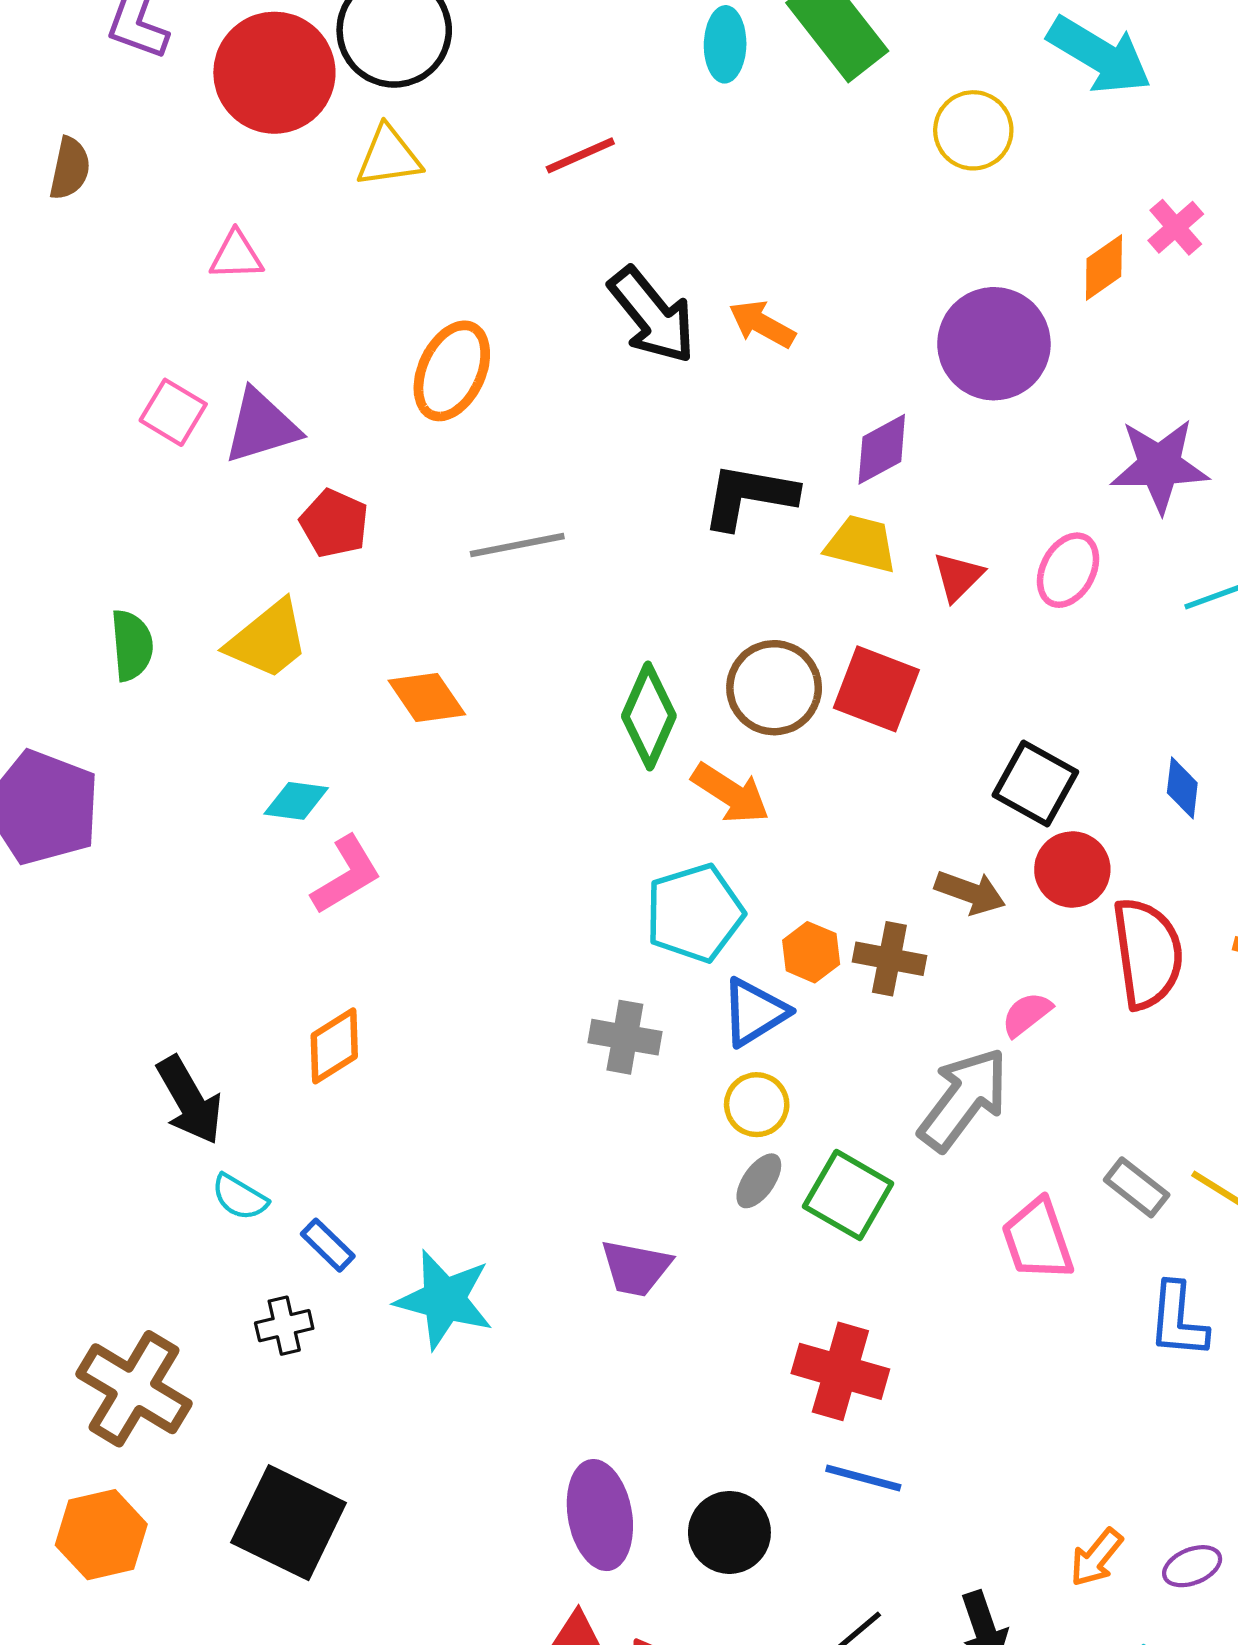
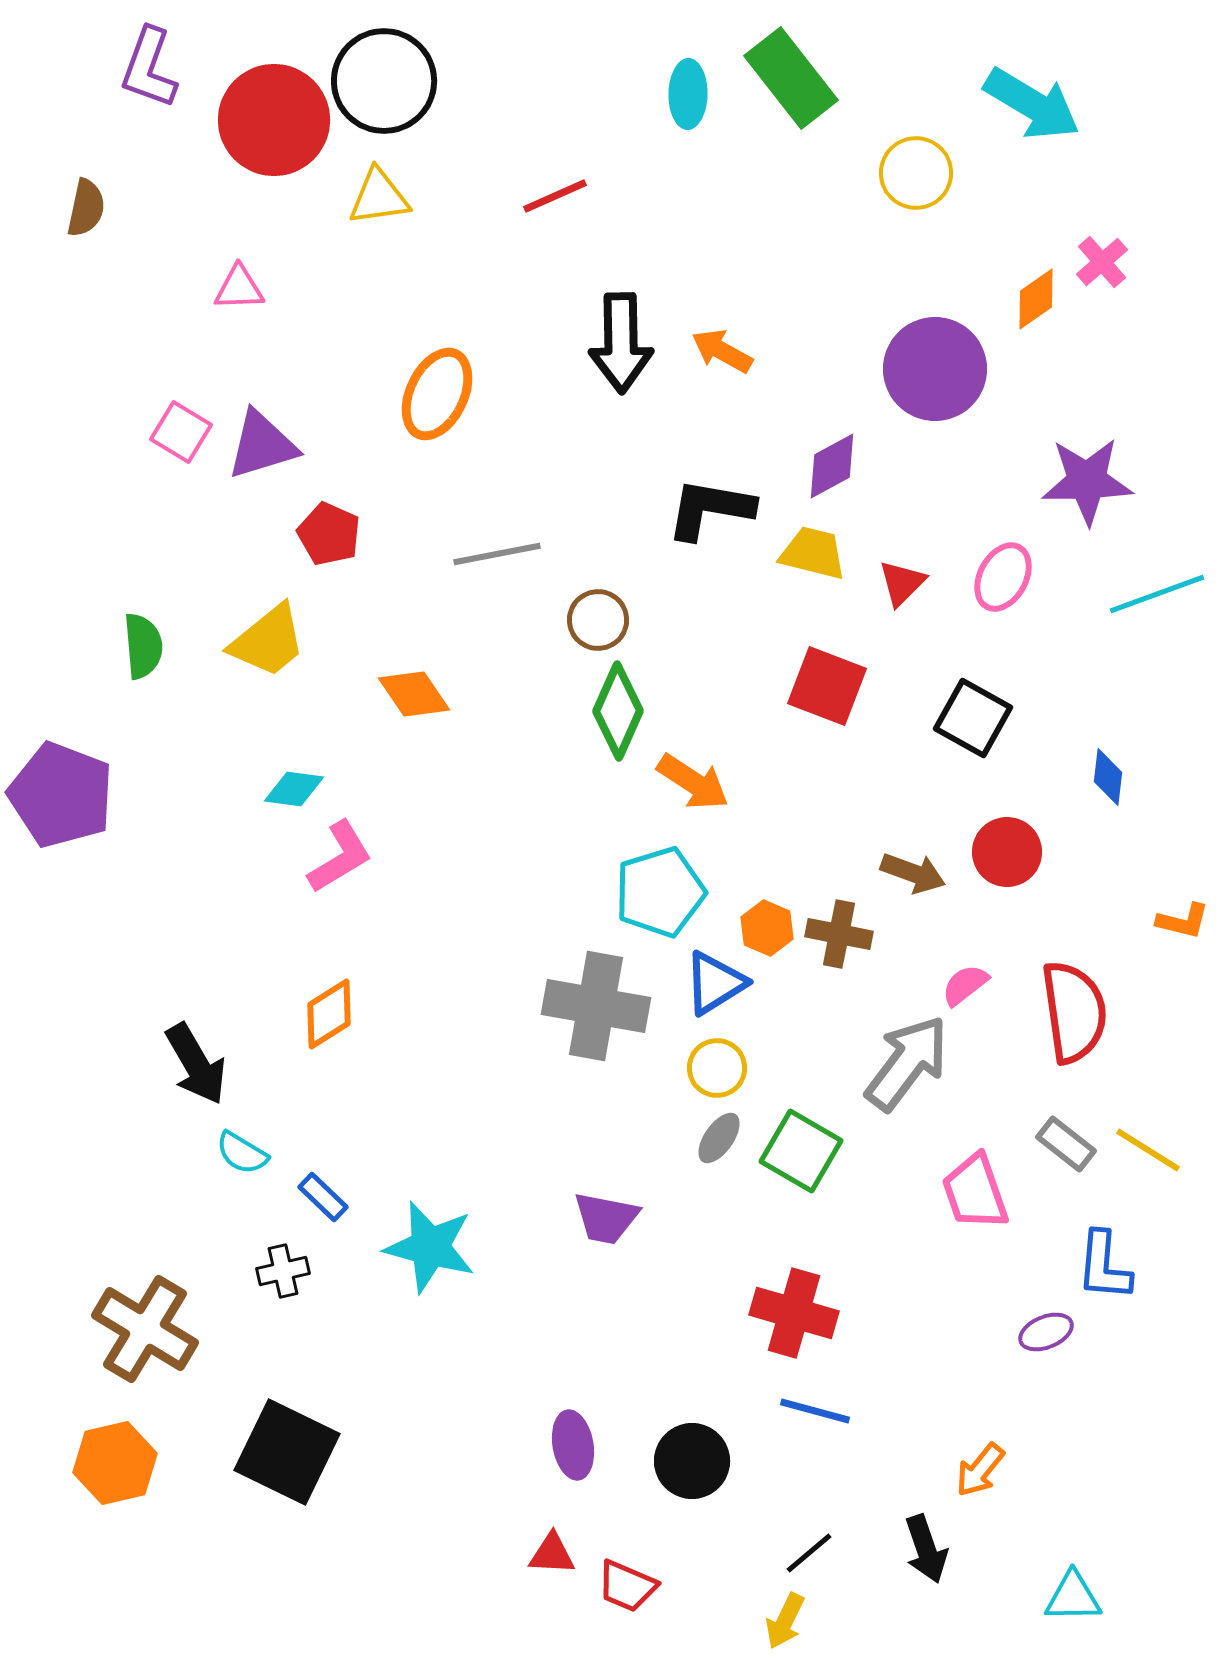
black arrow: (652, 315) -> (621, 343), turned 38
brown circle: (774, 688) -> (598, 620), moved, size x0.7
black square: (1035, 783) -> (973, 718), moved
red semicircle: (1147, 953) -> (1074, 1012), moved
gray cross: (625, 1037) -> (596, 1006), size x1.6
purple ellipse: (600, 1515) -> (573, 1445), size x0.7
orange arrow: (1096, 1557) -> (980, 1470), moved
purple ellipse: (1192, 1566) -> (1046, 1332), moved

